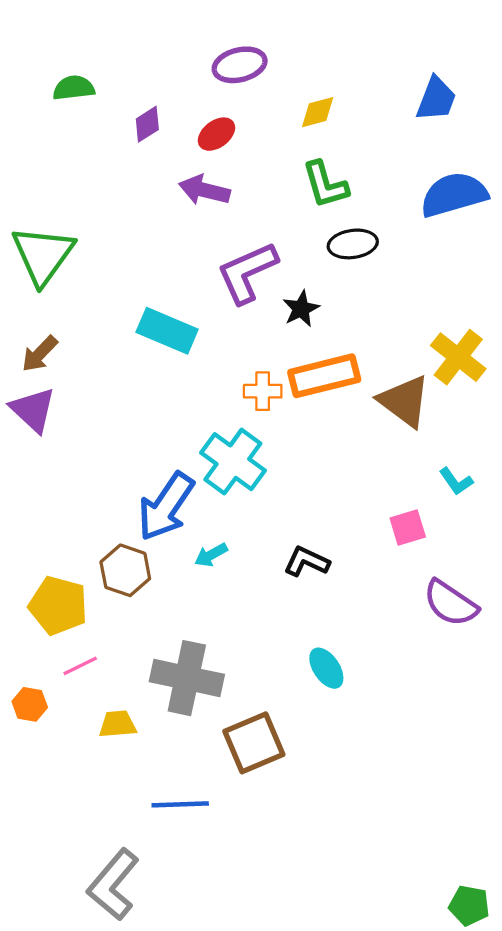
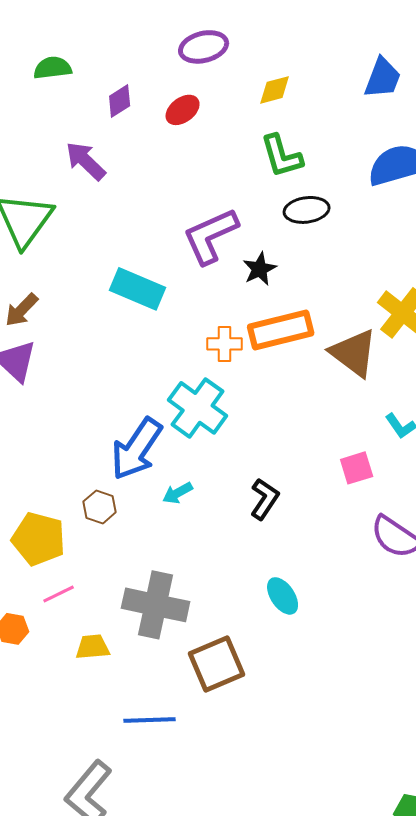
purple arrow: (204, 190) -> (86, 161), moved, turned 30
black L-shape: (307, 562) -> (265, 499), turned 99
brown hexagon: (125, 570) -> (100, 507), size x0.7

